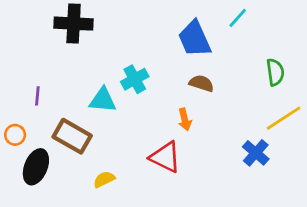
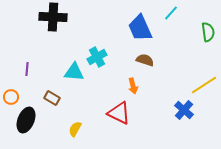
green semicircle: (275, 72) -> (208, 32), moved
brown rectangle: (72, 136) -> (52, 98), size x0.6
yellow semicircle: (104, 179) -> (75, 129), turned -35

